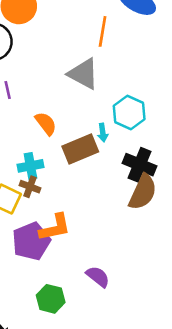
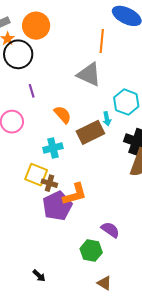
brown cross: (30, 187) -> (49, 183), moved
green hexagon: (51, 299) -> (91, 251), moved

